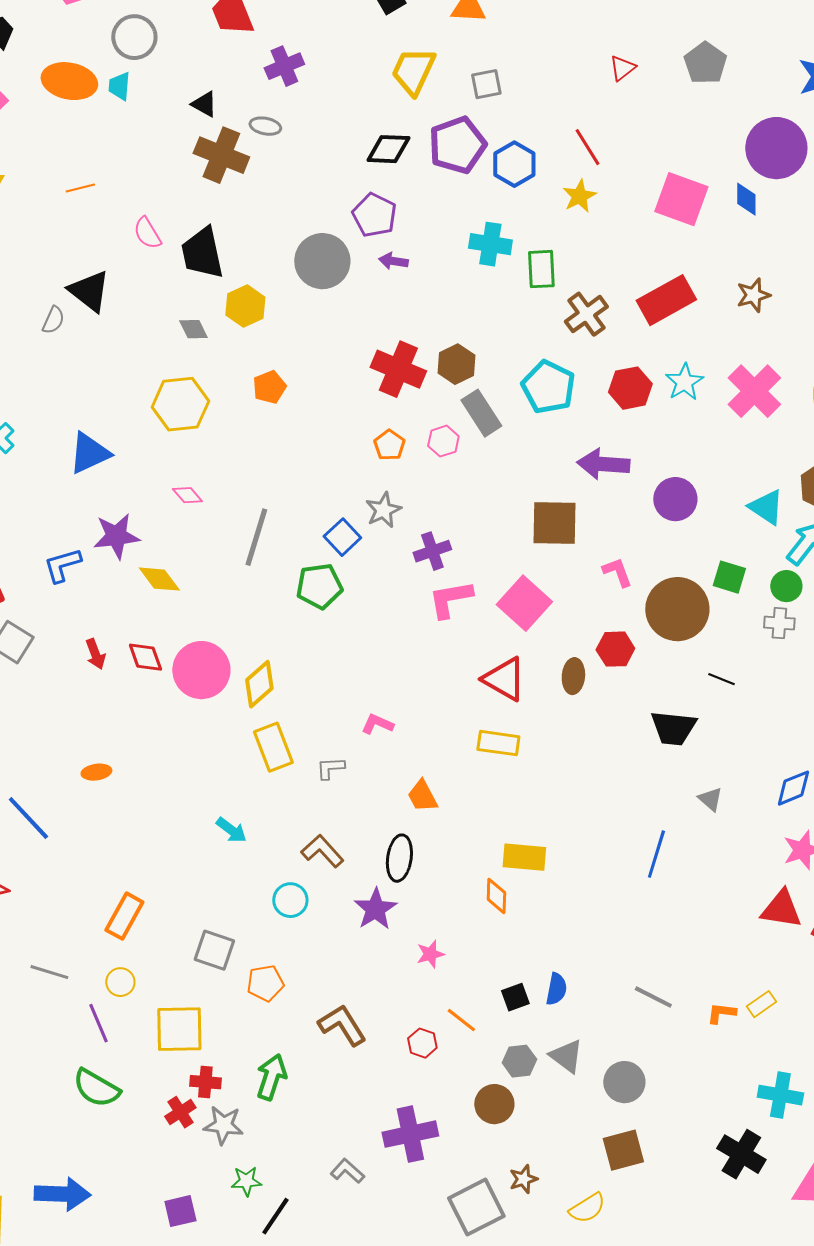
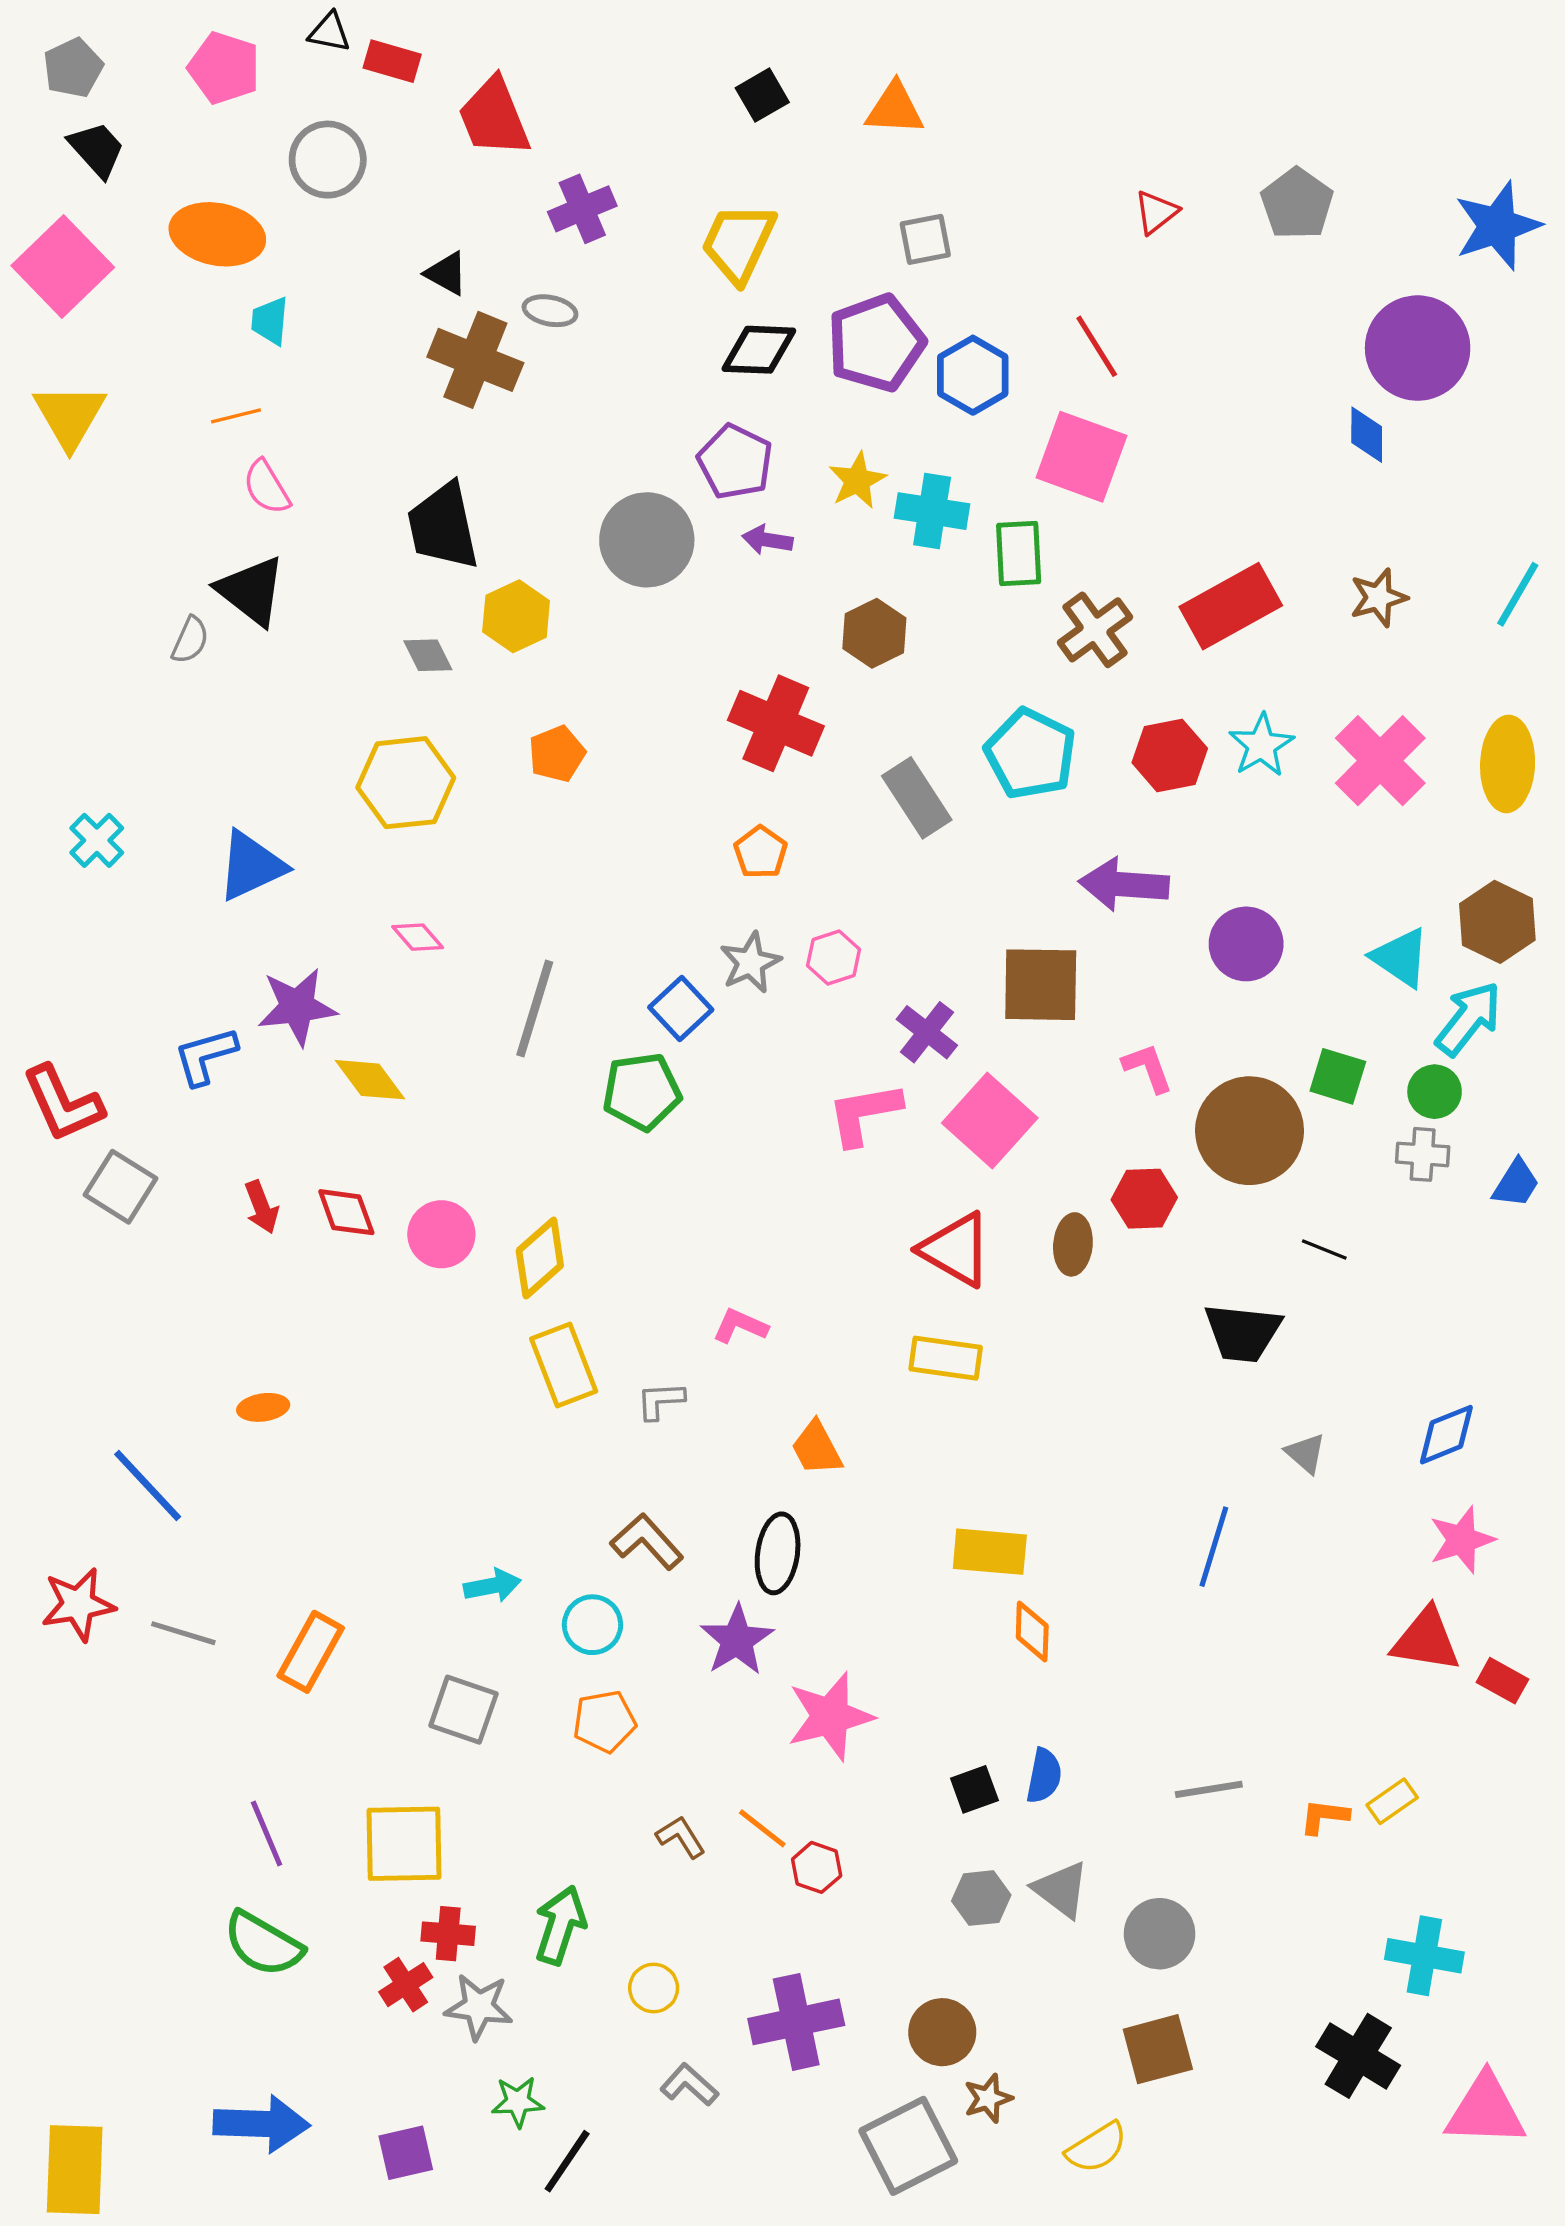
yellow trapezoid: (413, 71) -> (738, 243), moved
cyan trapezoid: (119, 86) -> (270, 321), moved
yellow star: (579, 196) -> (857, 480), moved
pink square: (681, 199) -> (1081, 457), moved
pink semicircle: (147, 233) -> (267, 487), moved
brown hexagon: (456, 364) -> (874, 633), moved
pink hexagon: (443, 441) -> (834, 958), moved
purple cross: (432, 551) -> (927, 1032), moved, turned -33
pink circle: (201, 670) -> (441, 1234), size x0.7
cyan arrow: (231, 830) -> (492, 1586), moved, turned -48
orange diamond: (496, 896) -> (1032, 1631), moved
pink star: (430, 954) -> (830, 1716), size x1.8
gray line: (49, 972) -> (183, 1633), moved
yellow circle: (120, 982) -> (654, 1988), moved
orange pentagon: (265, 983) -> (604, 1721), moved
gray line: (653, 997) -> (1209, 1789), turned -36
orange line: (461, 1020) -> (762, 1828), moved
brown L-shape: (342, 1025) -> (681, 1837), size x0.6
brown circle: (494, 1104) -> (942, 2032), moved
blue arrow: (62, 1194) -> (261, 2124), moved

